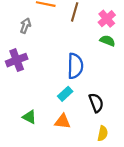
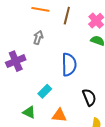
gray arrow: (25, 26) -> (38, 38), moved
cyan rectangle: (65, 94) -> (45, 91), moved

